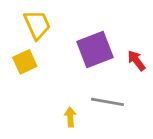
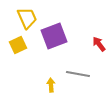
purple square: (95, 50) -> (54, 36), moved

